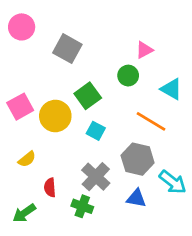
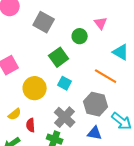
pink triangle: (144, 50) -> (101, 23), turned -40
green circle: (128, 76) -> (80, 36), moved
yellow circle: (55, 116) -> (35, 88), moved
yellow semicircle: (27, 159) -> (15, 114), moved

